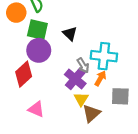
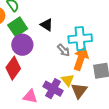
green square: (37, 30) -> (18, 27), turned -36
orange arrow: (100, 78) -> (81, 59), size x1.6
purple cross: (75, 79) -> (53, 89), moved

